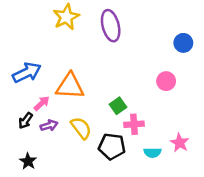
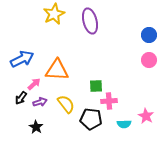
pink circle: (166, 81) -> (149, 60), moved
green square: (118, 106) -> (96, 86), turned 32
black star: (28, 161) -> (36, 127), moved

